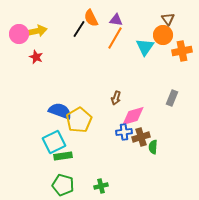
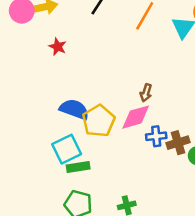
red star: (36, 57) -> (58, 47), moved
pink diamond: (133, 116) -> (136, 117), moved

